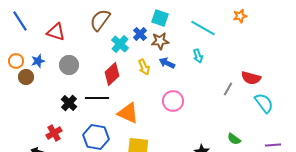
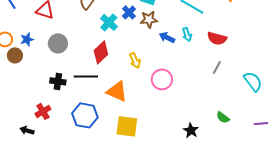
blue arrow: (167, 63) -> (167, 37), moved
yellow arrow: (144, 67) -> (135, 60), moved
red semicircle: (251, 78) -> (217, 38), moved
black cross: (69, 103) -> (58, 81), turned -35

